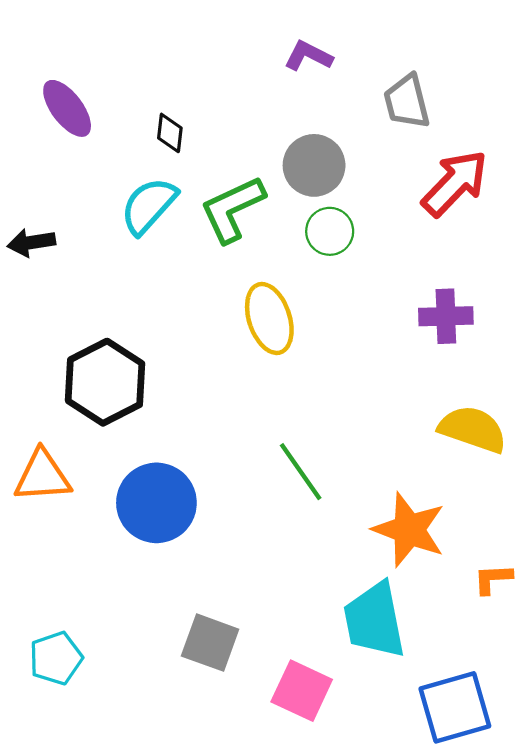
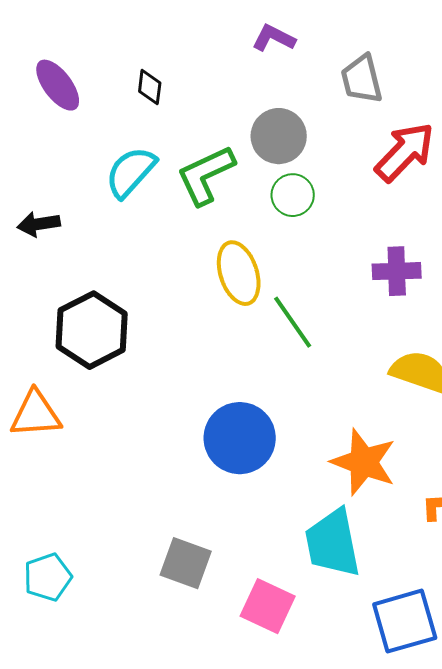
black diamond: (170, 133) -> (150, 87), moved
black arrow: (31, 242) -> (39, 224), moved
green line: (301, 472) -> (293, 322), moved
blue circle: (156, 503) -> (240, 438), moved

